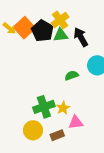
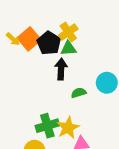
black arrow: (81, 37) -> (61, 69), moved, turned 30
yellow star: (63, 108) -> (68, 128), size x1.5

